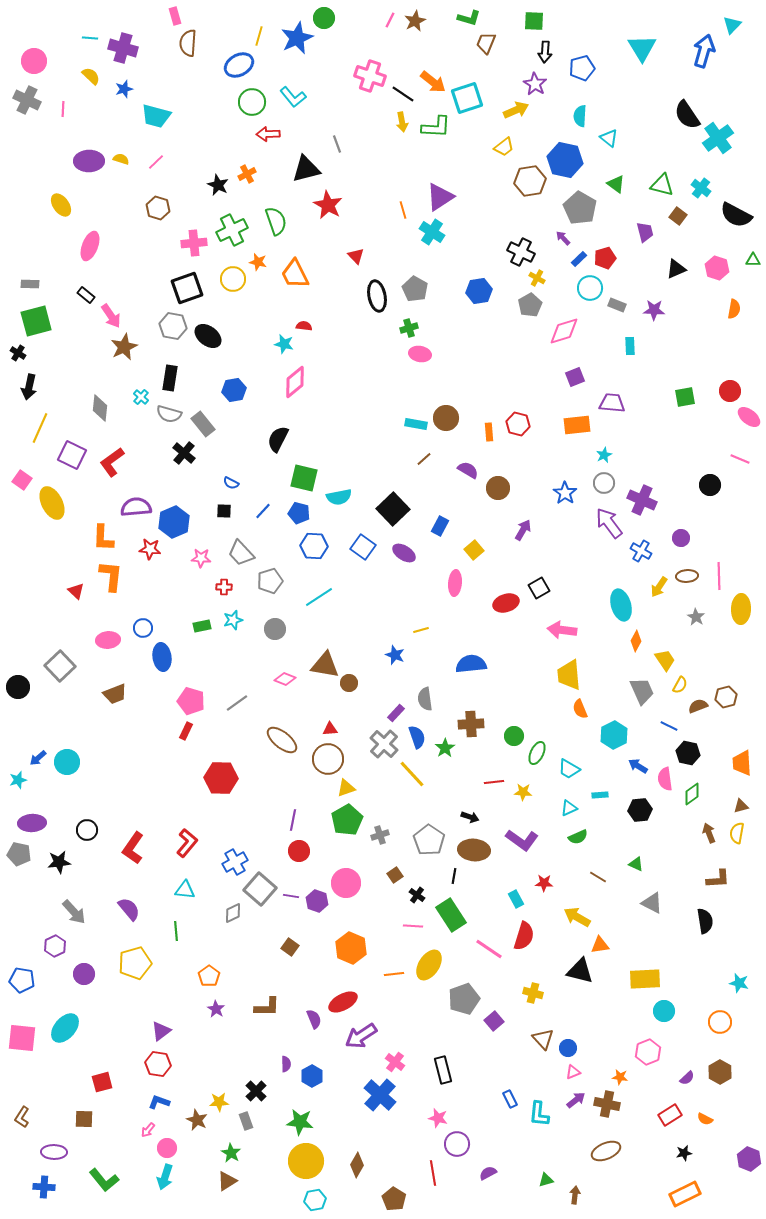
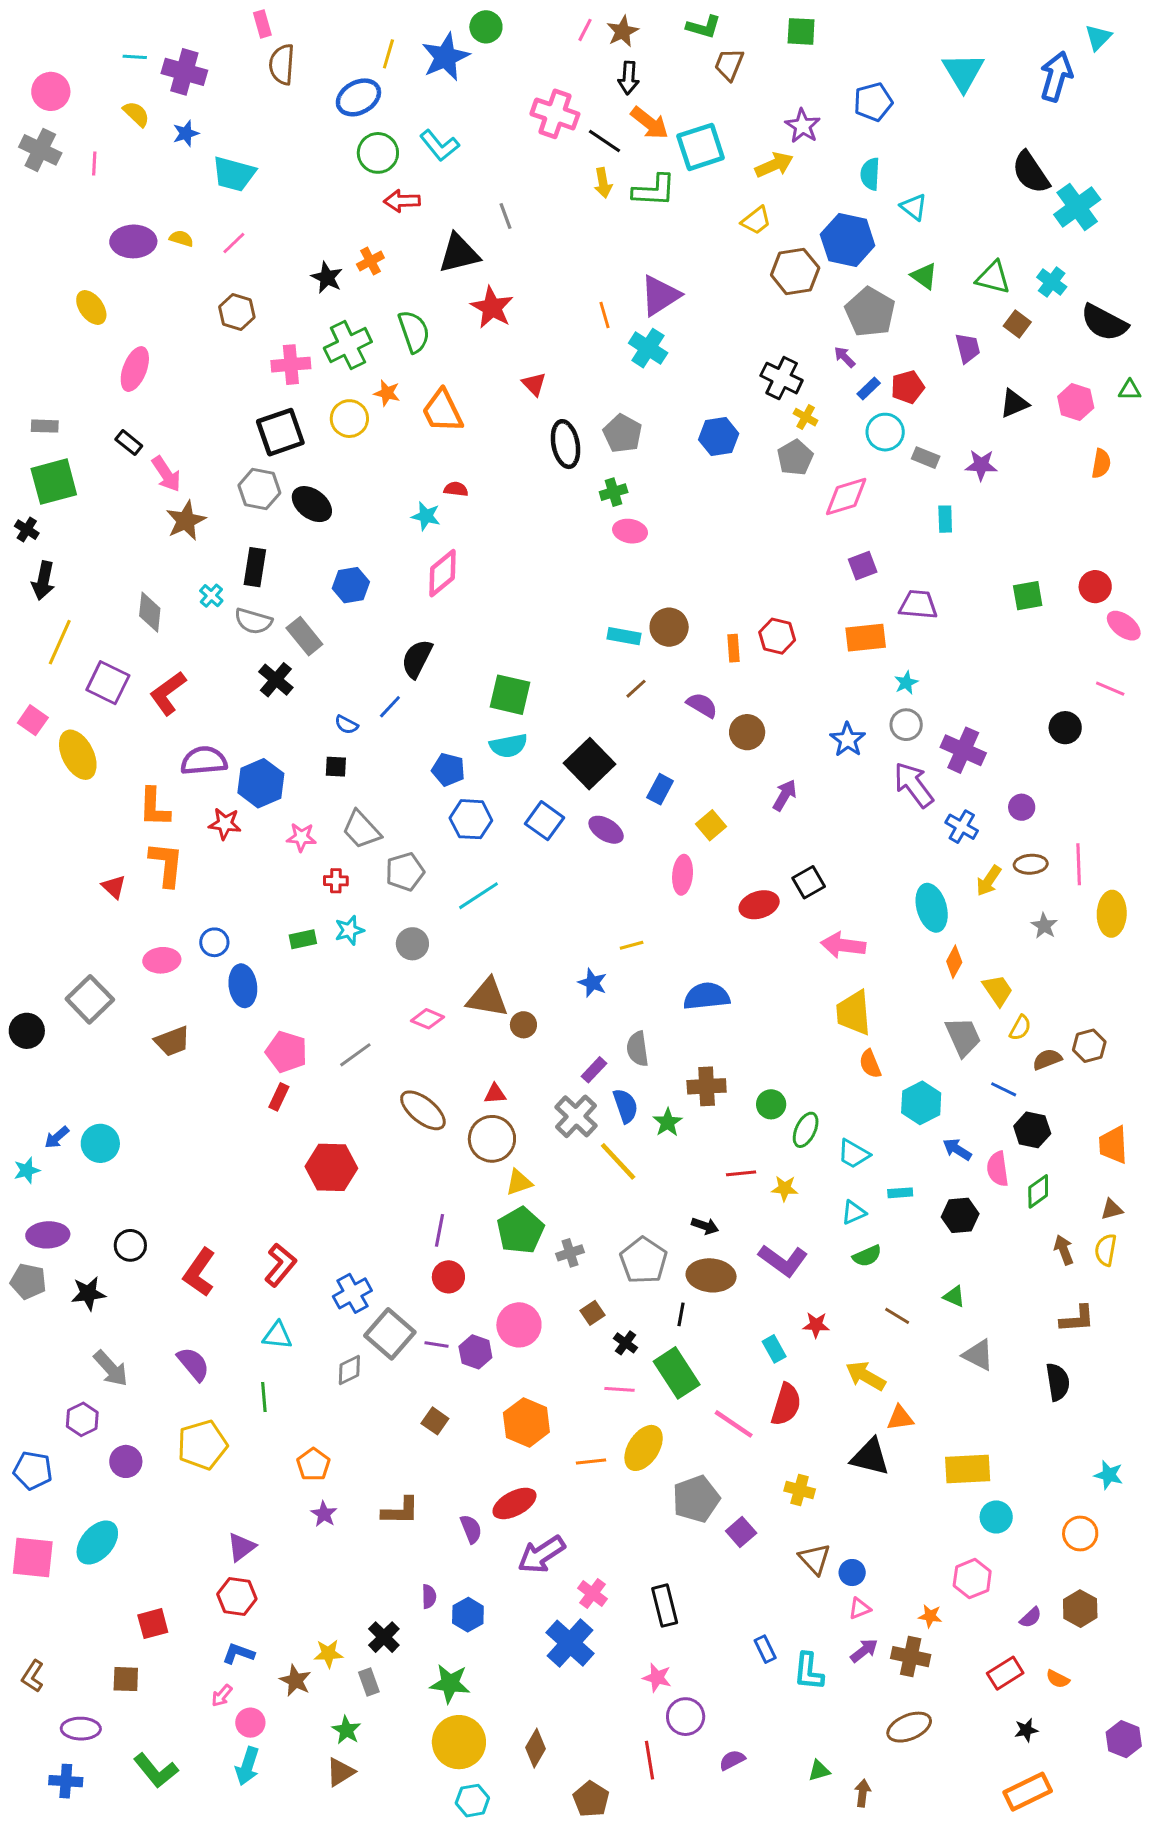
black arrow: (545, 52) -> (629, 78), moved
green square: (304, 478) -> (510, 695), moved
blue line: (263, 511) -> (390, 707), moved

